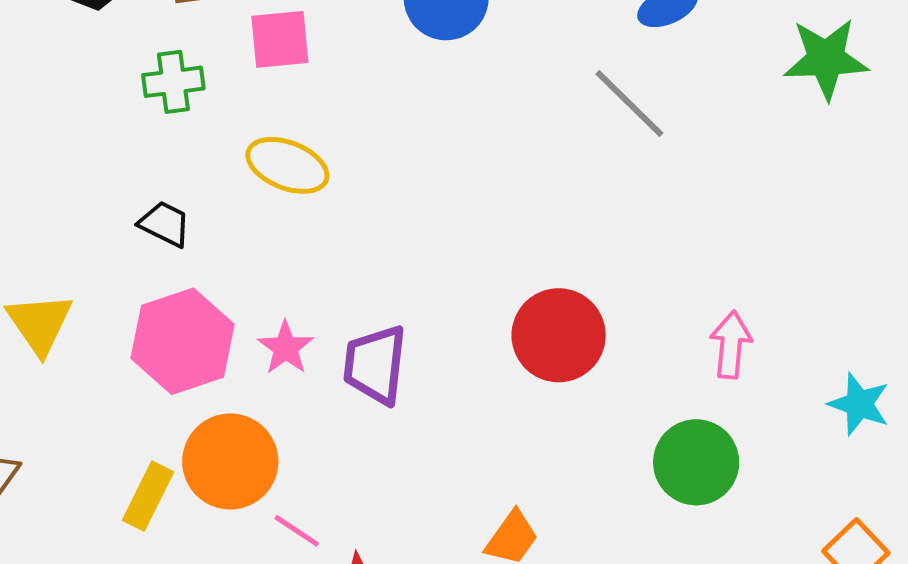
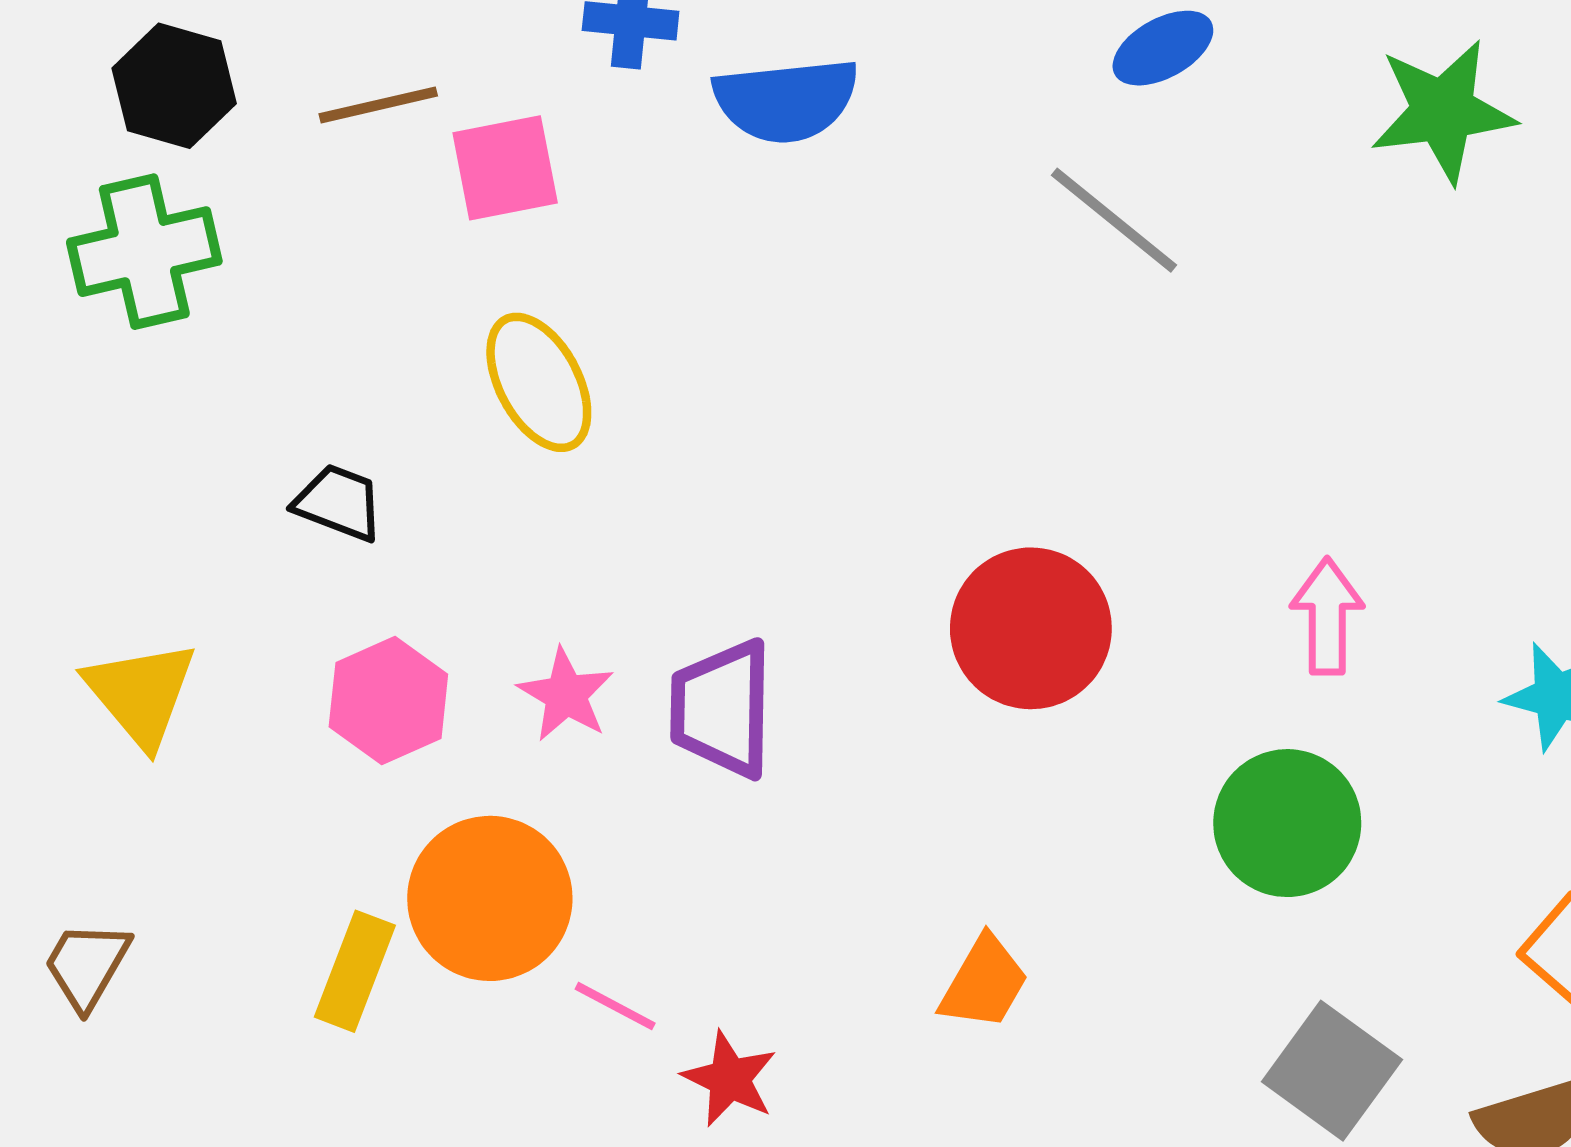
green cross: (173, 82) -> (144, 252), moved, size x1.4
yellow ellipse: (287, 165) -> (539, 382), turned 46
pink hexagon: (183, 341) -> (388, 701), size x0.7

